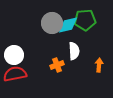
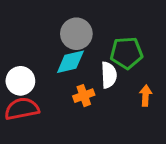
green pentagon: (85, 20) -> (126, 53), moved
cyan diamond: (68, 25) -> (70, 62), moved

